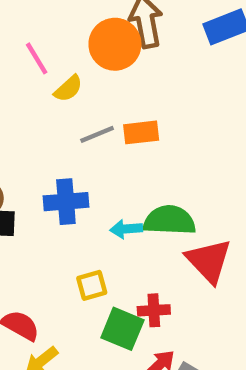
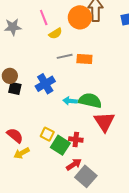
blue cross: (66, 202) -> (45, 84), turned -36
yellow square: (92, 285) -> (47, 134), moved, turned 32

